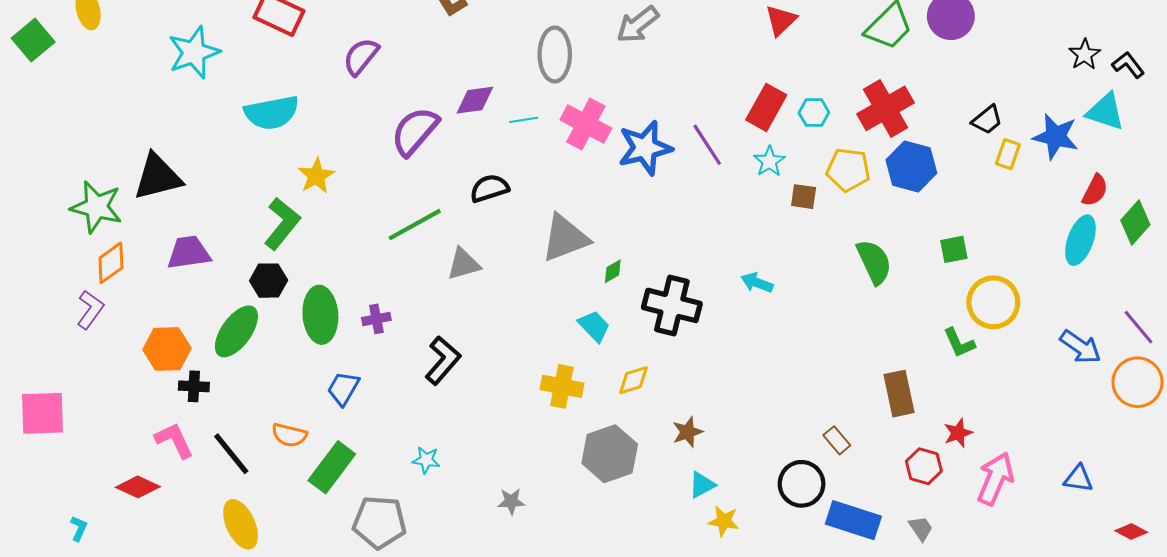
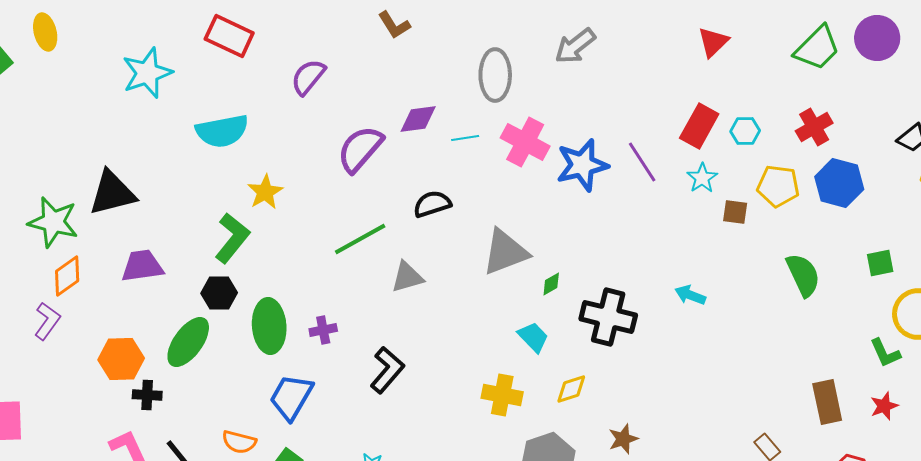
red cross: (886, 108) -> (814, 127), size x0.7
blue trapezoid: (343, 388) -> (291, 397), size x1.4
red star: (958, 433) -> (884, 406), moved

